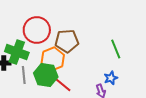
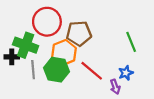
red line: (61, 83) -> (92, 71), moved

